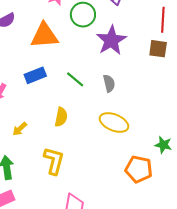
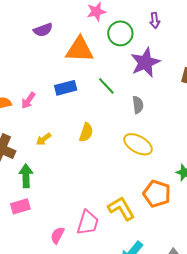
green line: (75, 79) -> (106, 86), moved
yellow L-shape: (54, 161) -> (121, 209), moved, turned -52

